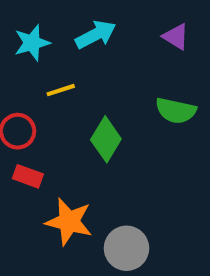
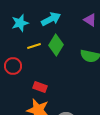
green diamond: (106, 139) -> (56, 45), moved
red rectangle: (28, 176) -> (40, 87), moved

